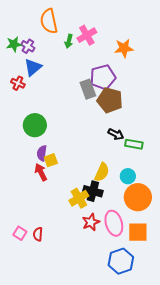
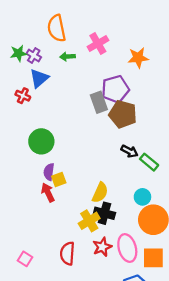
green arrow: (69, 41) -> (67, 57), moved, turned 72
green rectangle: (134, 144) -> (149, 162), turned 30
yellow semicircle: (102, 172) -> (100, 193), moved
red semicircle: (38, 234) -> (67, 253), moved, size x1.5

